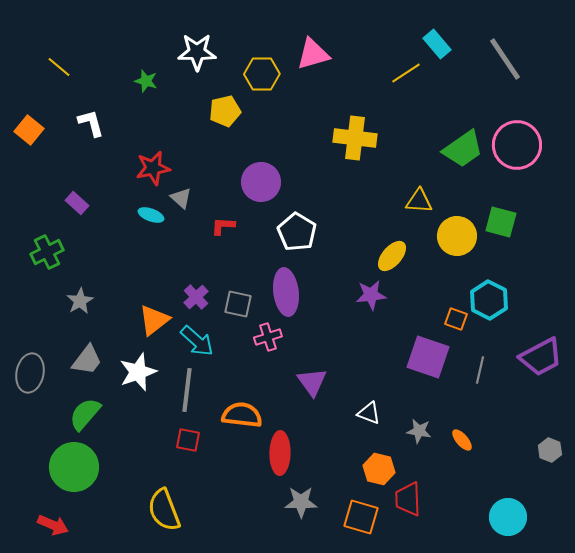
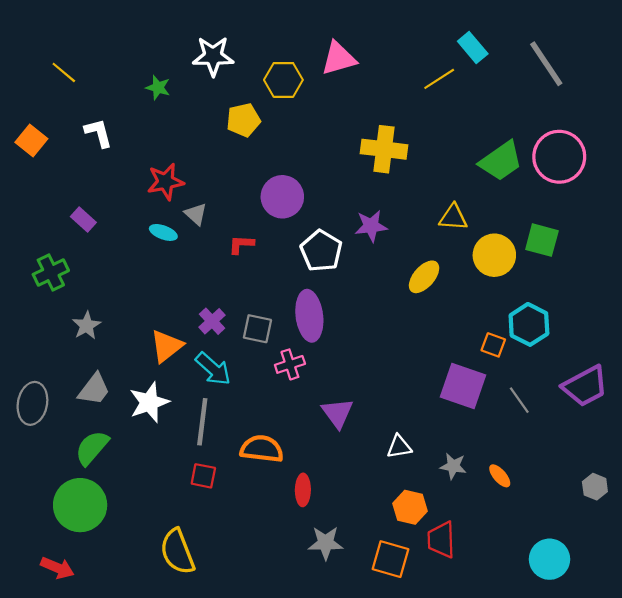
purple star: (371, 295) -> (371, 226), moved
gray line: (480, 370) -> (519, 400), turned -48
white triangle: (369, 413) -> (399, 447), turned -30
red ellipse: (280, 453) -> (303, 490), size x0.7

